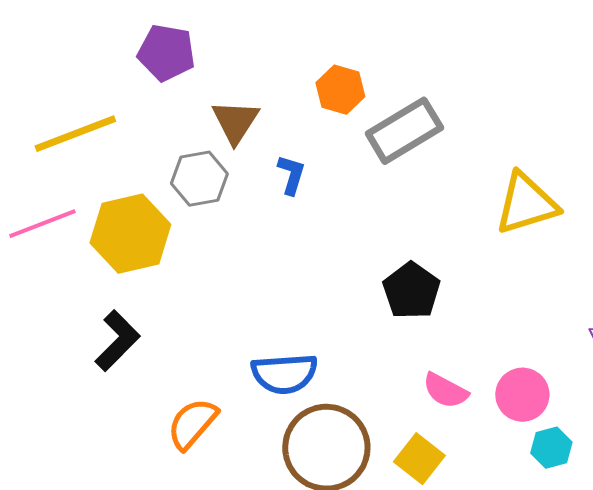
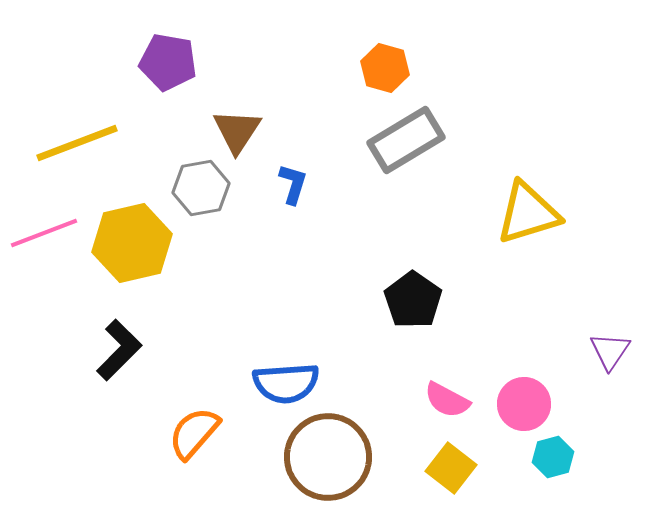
orange hexagon: (340, 90) -> (385, 68), moved
yellow square: (419, 459) -> (451, 468), moved

